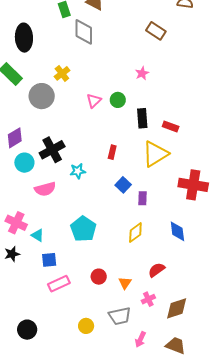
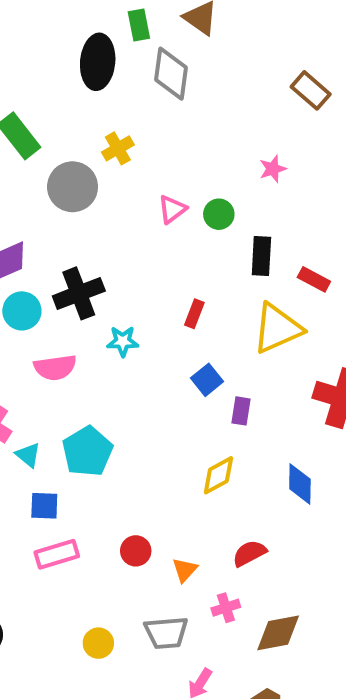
black ellipse: (24, 38) -> (98, 62), moved
cyan pentagon: (83, 229) -> (87, 451), moved

